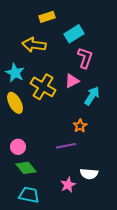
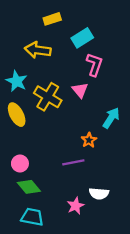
pink triangle: (72, 81) -> (80, 90), turned -42
cyan arrow: (92, 96) -> (111, 118), moved

